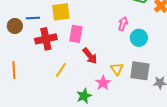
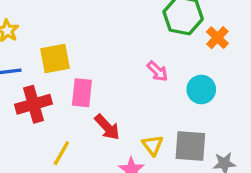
pink arrow: (123, 24) -> (157, 71), turned 120
cyan circle: (139, 38) -> (201, 90), moved

